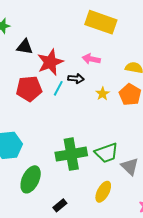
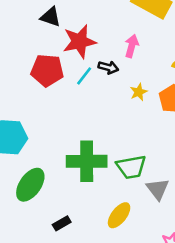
pink arrow: (91, 59) -> (132, 46), turned 84

